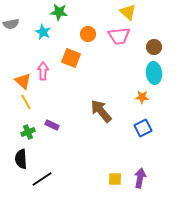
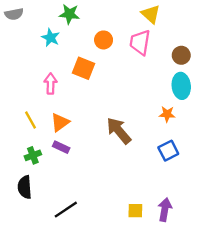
gray semicircle: (11, 24) -> (14, 14), moved
pink trapezoid: (119, 36) -> (140, 42), turned 105
orange triangle: (23, 81) -> (60, 122), moved, turned 42
black line: (42, 179) -> (66, 210), moved

